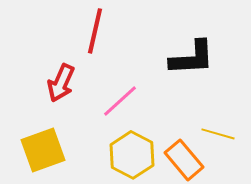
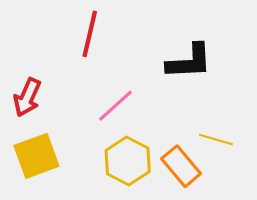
red arrow: (61, 83) -> (27, 97), moved

